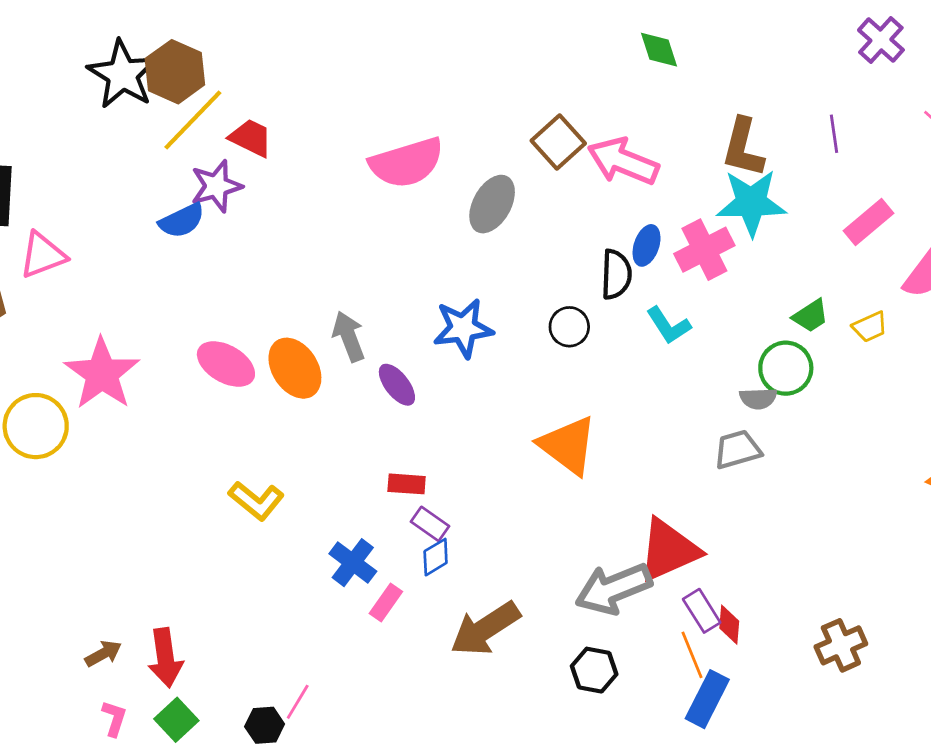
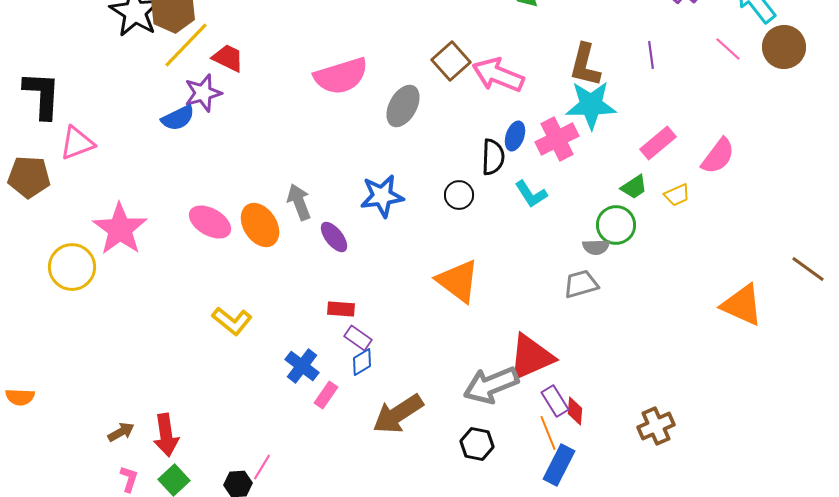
pink rectangle: (868, 222) -> (658, 143), moved

